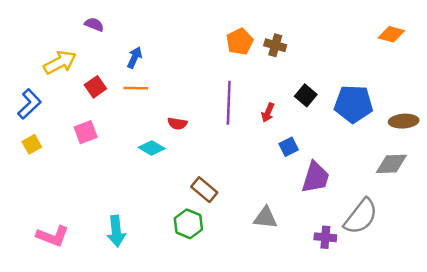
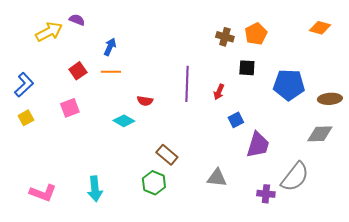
orange pentagon: (240, 42) -> (256, 34), moved
yellow arrow: (60, 62) -> (49, 32), moved
black square: (306, 95) -> (247, 68), moved, turned -36

